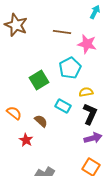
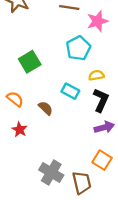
pink star: (87, 44) -> (98, 21), turned -30
green square: (39, 80) -> (30, 62), moved
red star: (26, 140) -> (20, 130), moved

